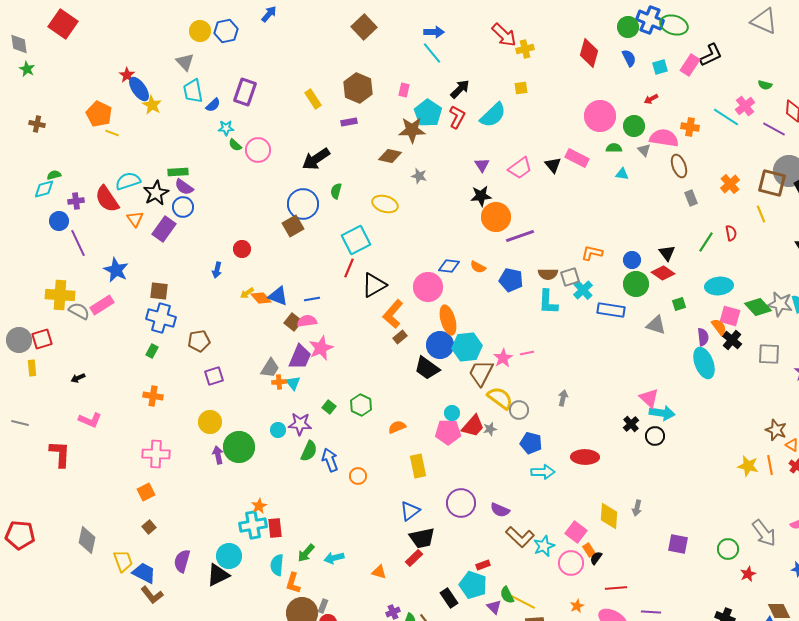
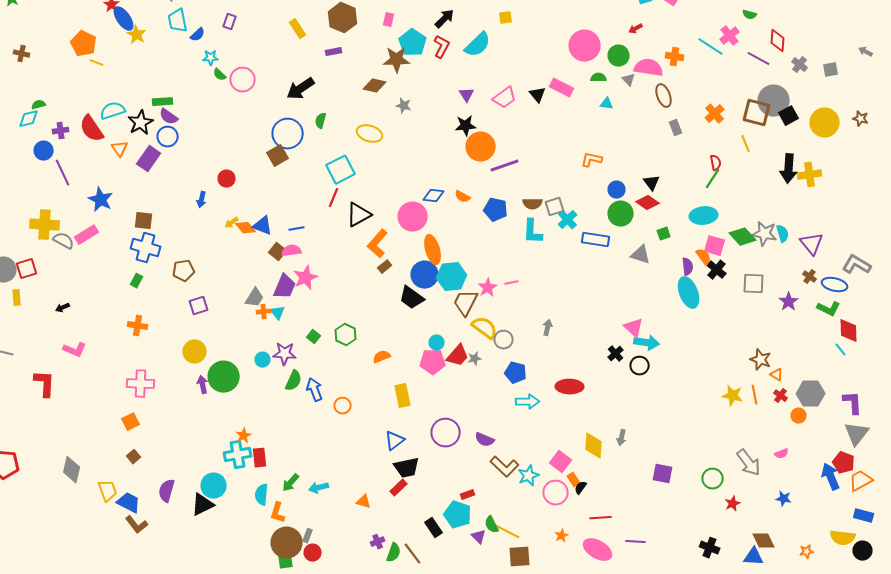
purple rectangle: (245, 92) -> (230, 22), size x0.6
green line: (706, 242) -> (713, 179), moved
orange L-shape: (592, 253) -> (592, 160), moved

